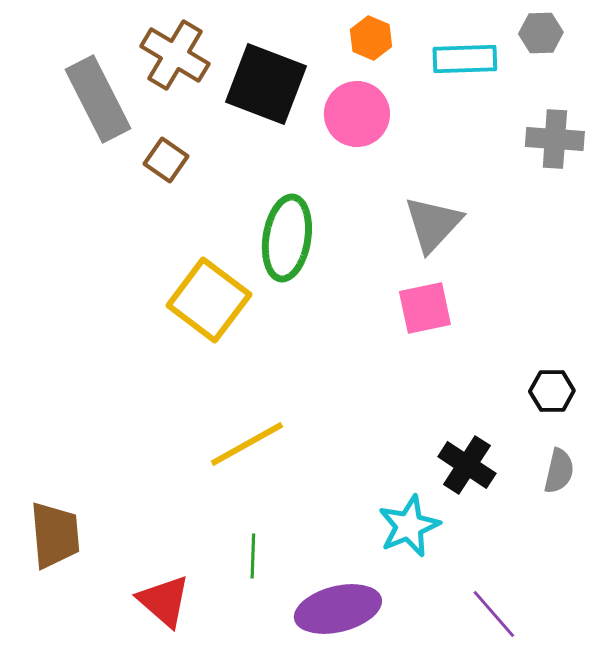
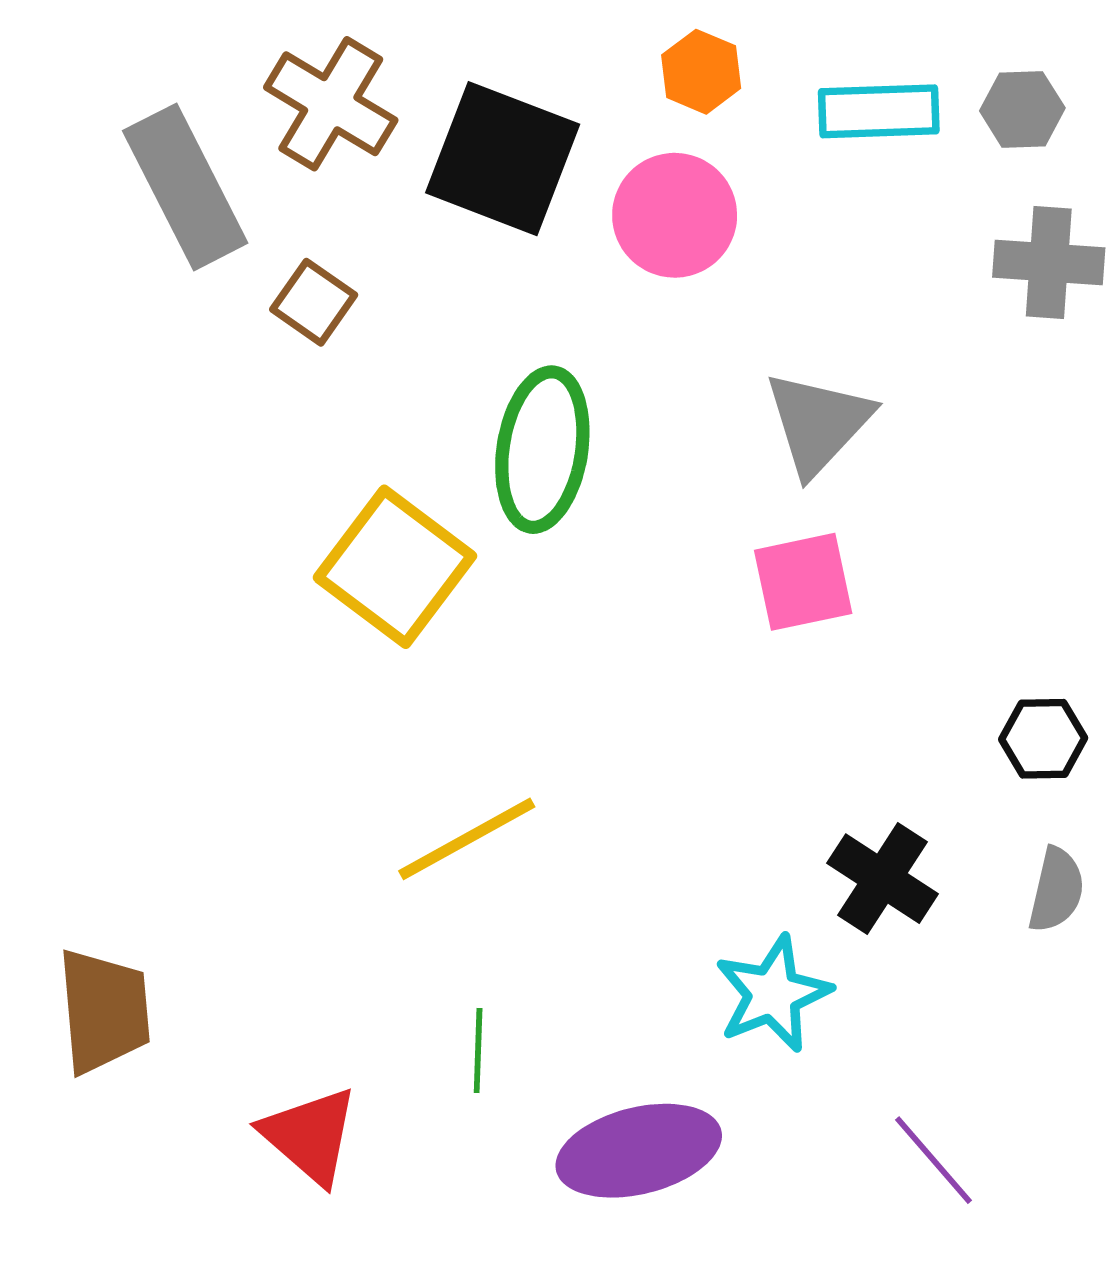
gray hexagon: (541, 33) -> (1022, 109), moved

